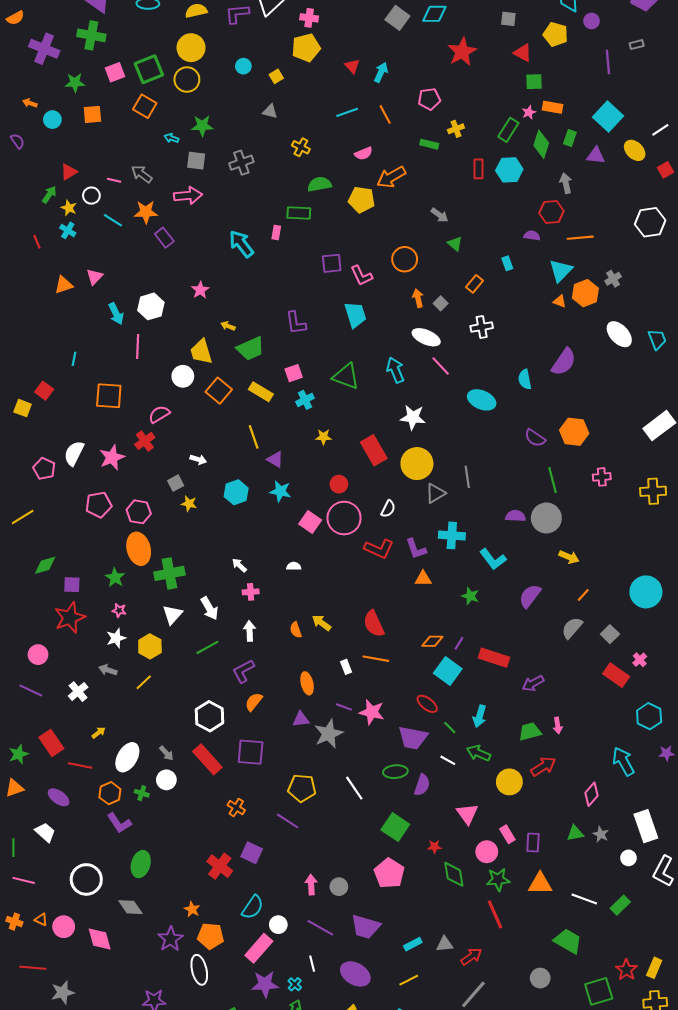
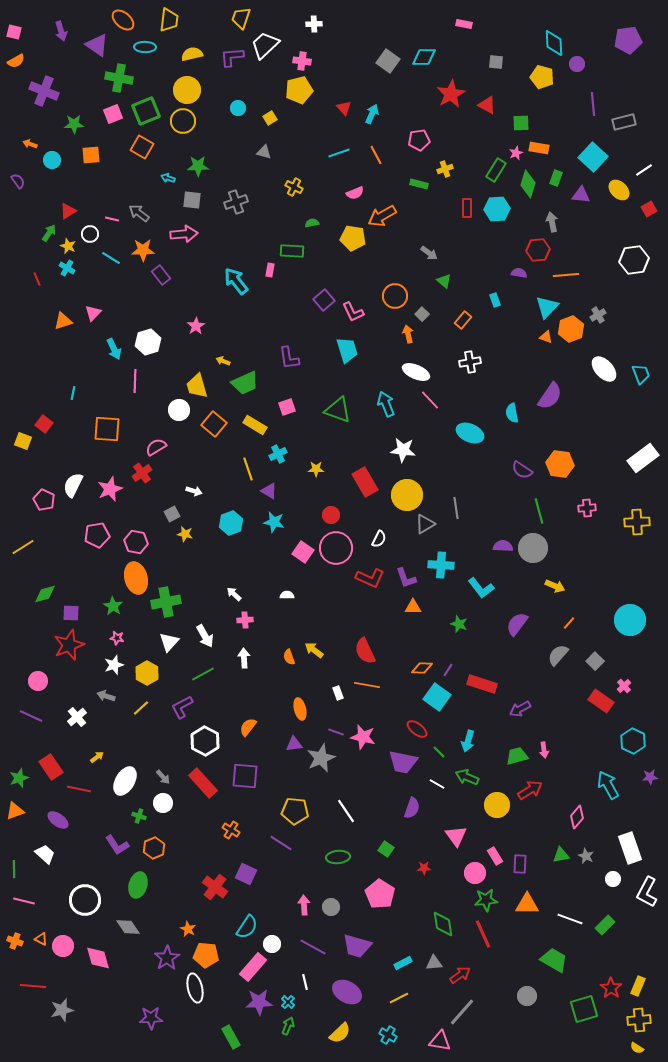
green cross: (91, 35) -> (119, 78), moved
gray rectangle: (637, 45) -> (624, 122), moved, size x1.6
red triangle: (523, 53) -> (487, 105), moved
green semicircle: (319, 184) -> (312, 223), size x0.6
purple square: (332, 263) -> (324, 300), turned -35
gray square: (441, 303) -> (422, 314), moved
cyan cross: (305, 400) -> (278, 454), moved
purple L-shape: (243, 671) -> (182, 707), moved
green ellipse: (395, 772) -> (338, 857), moved
orange hexagon: (110, 793) -> (154, 848), moved
green square: (395, 827) -> (386, 849), size x0.6
green diamond: (454, 874) -> (443, 924), moved

